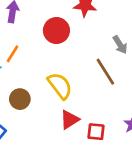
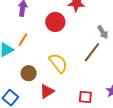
brown line: (105, 72) -> (92, 52), turned 70
red triangle: (70, 120) -> (47, 91), moved

